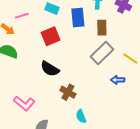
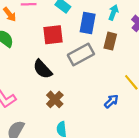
gray rectangle: (102, 53) -> (81, 54), moved
blue arrow: (118, 80) -> (111, 101), turned 120

